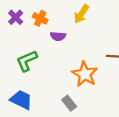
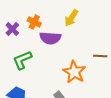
purple cross: (16, 17) -> (12, 29), moved
purple semicircle: (58, 36) -> (50, 38), size x1.5

